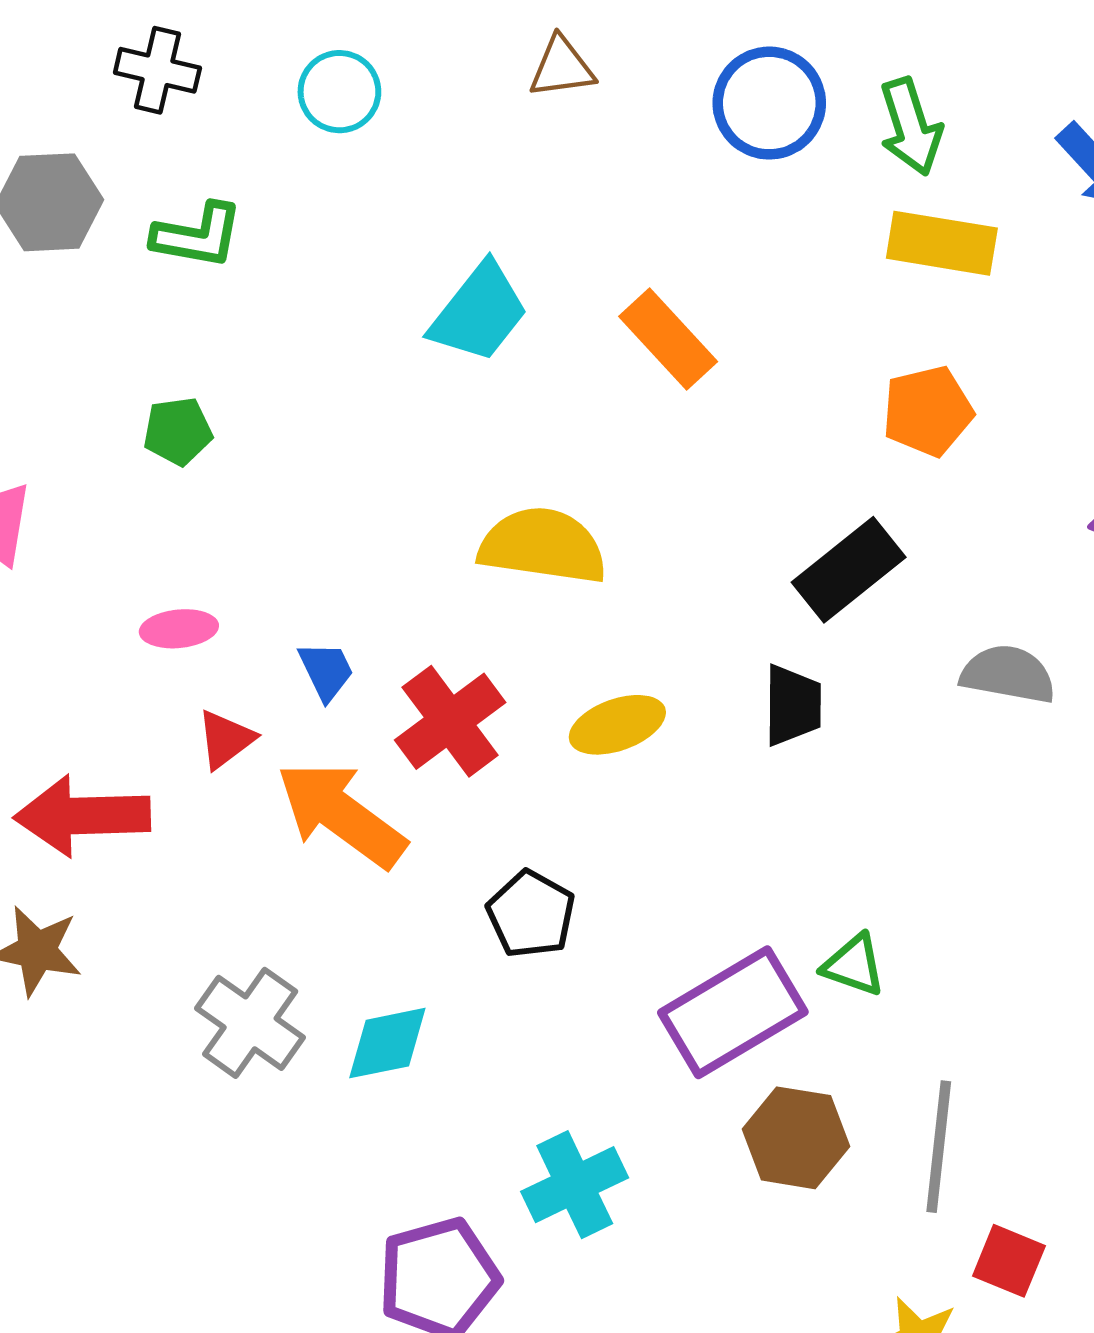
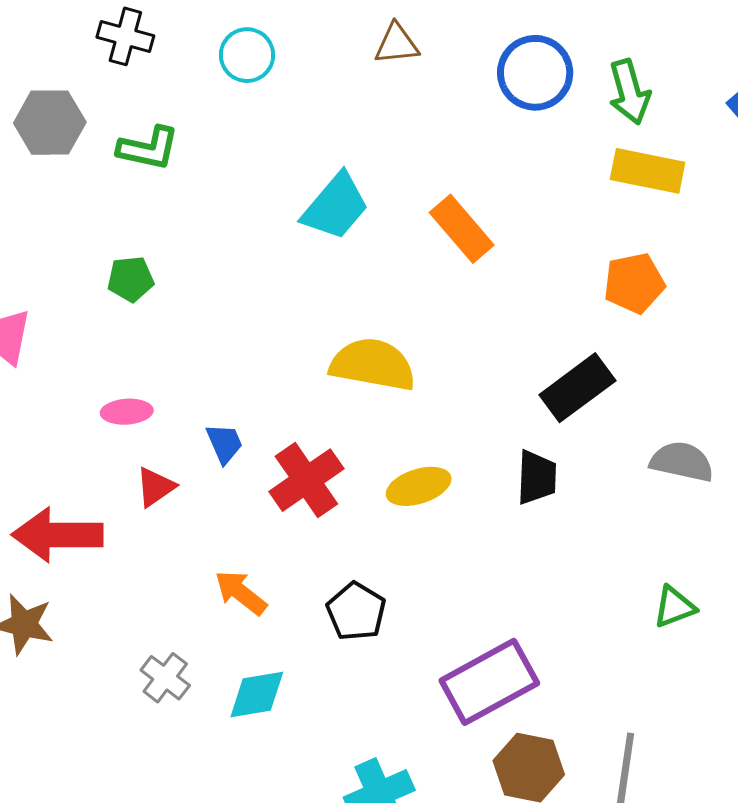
orange arrow: (341, 814) -> (241, 593), moved, size x0.6
green triangle: (854, 965) -> (674, 607), moved, turned -42
gray cross: (250, 1023) -> (165, 678), size x0.7

